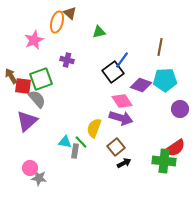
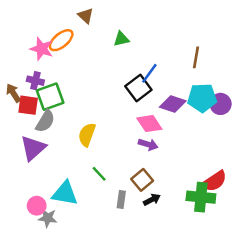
orange ellipse: (57, 22) -> (61, 40), moved, turned 35
pink star: (34, 40) -> (42, 49), turned -30
purple cross: (67, 60) -> (35, 81), moved
gray semicircle: (37, 99) -> (45, 121), turned 72
purple circle: (180, 109) -> (221, 104), moved
purple arrow: (121, 118) -> (148, 144), size x0.7
yellow semicircle: (94, 128) -> (87, 135), moved
cyan triangle: (65, 142) -> (65, 193), moved, size x1.6
gray rectangle: (75, 151) -> (121, 200), moved

